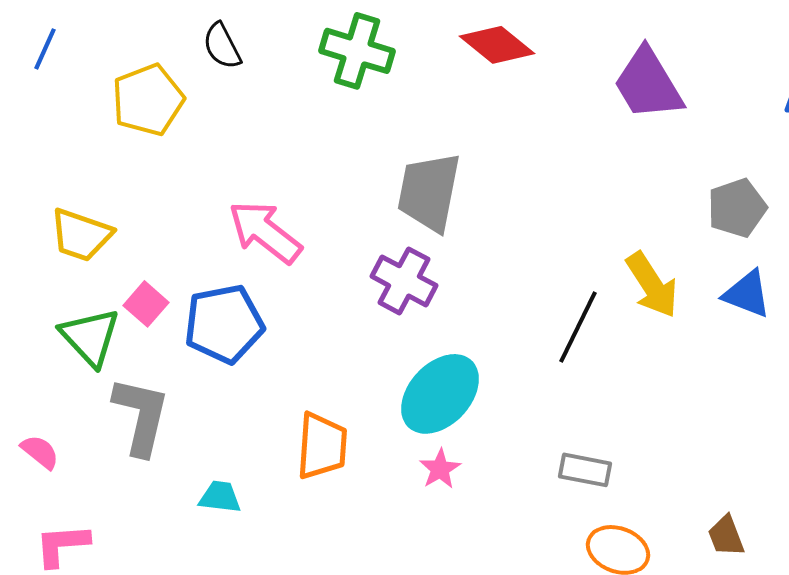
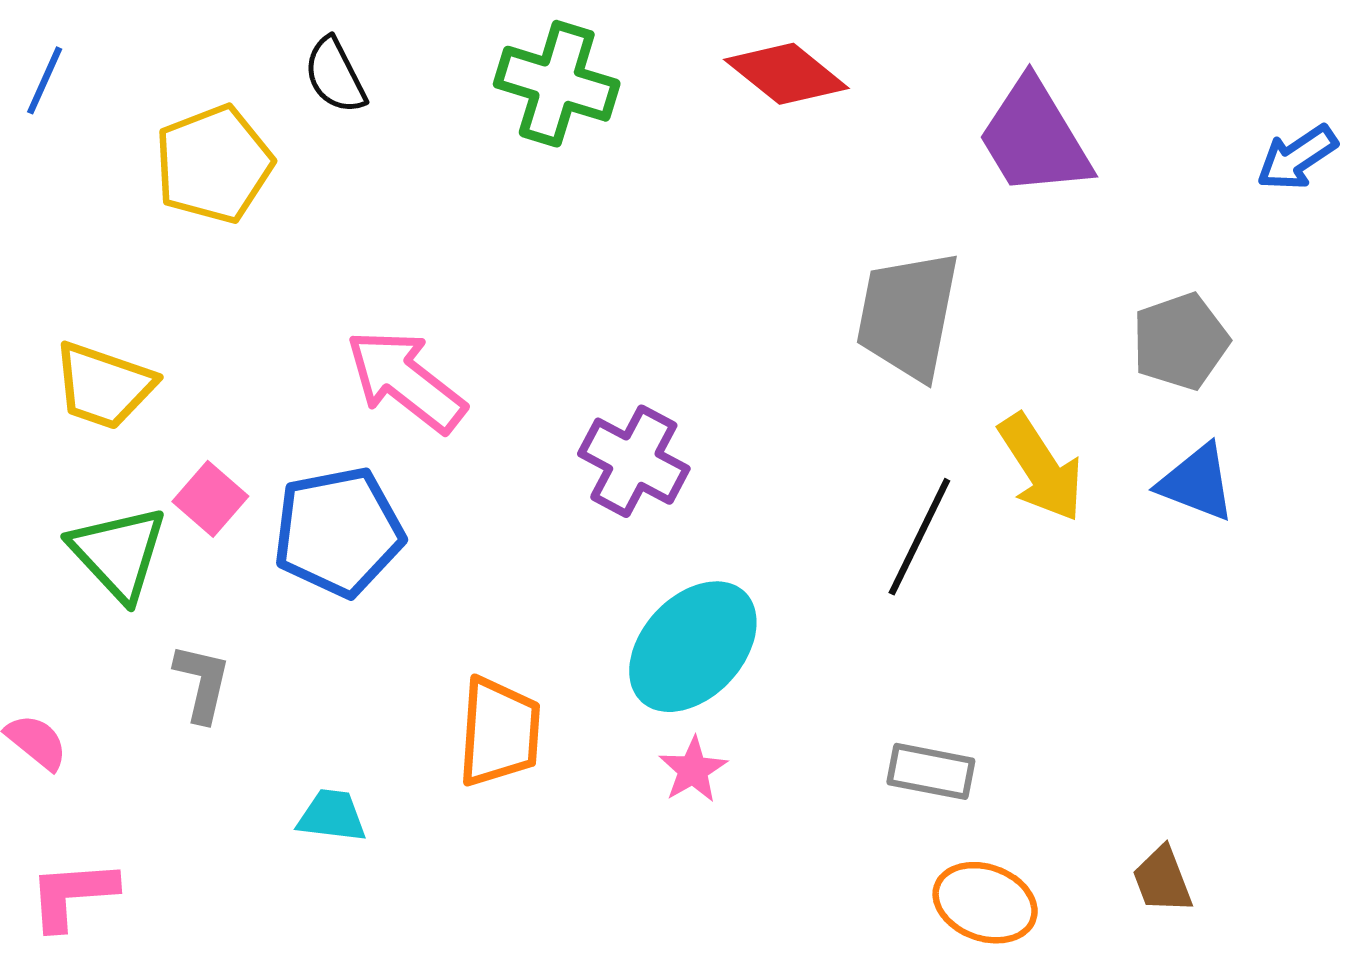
gray trapezoid: (429, 192) -> (908, 315), moved
gray L-shape: (141, 416) -> (202, 683), size x0.6

